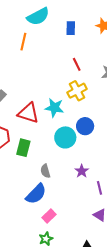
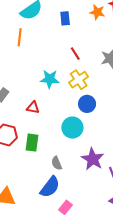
cyan star: (54, 108) -> (50, 79), moved
red triangle: (28, 113) -> (33, 108), size x0.6
blue circle: (85, 126) -> (87, 104), moved
purple star: (82, 171) -> (93, 159), size x1.6

